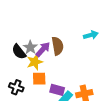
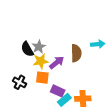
brown semicircle: (58, 46) -> (76, 53), moved
purple arrow: (43, 49) -> (57, 62), moved

